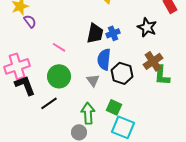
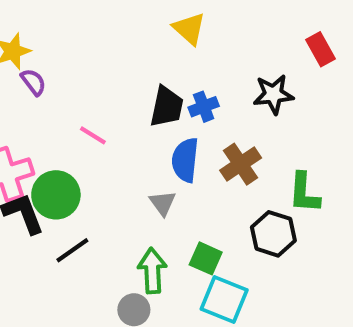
black star: (147, 27) -> (273, 94), turned -30
brown cross: (153, 61) -> (241, 164), moved
black hexagon: (122, 73) -> (273, 234), moved
green circle: (59, 76) -> (56, 195), moved

